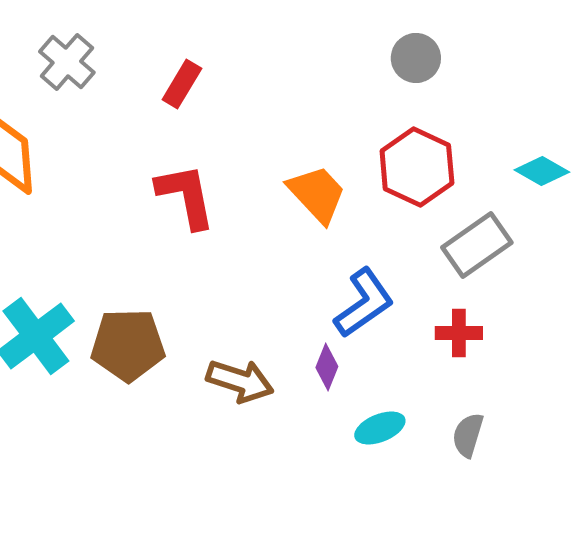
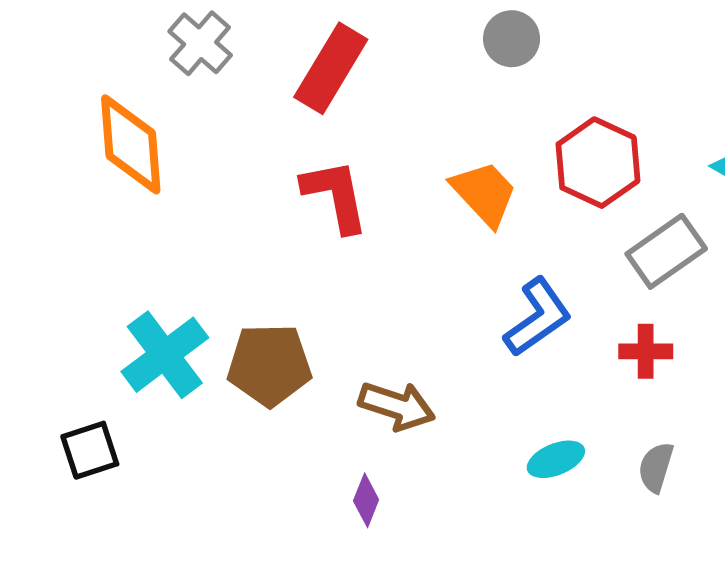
gray circle: (416, 58) -> (512, 39), moved
red rectangle: (182, 84) -> (331, 68), size x1.6
purple diamond: (327, 367) -> (366, 500), moved

